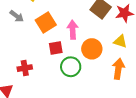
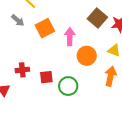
red square: (56, 48) -> (46, 77), moved
green circle: (71, 67) -> (68, 86), moved

